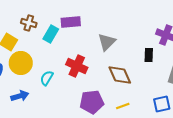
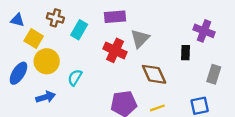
purple rectangle: (71, 22) -> (115, 17), moved
red cross: (77, 66) -> (115, 50), moved

